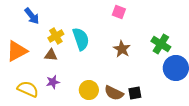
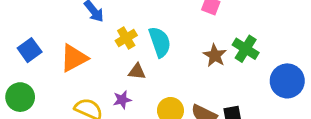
green cross: (161, 44) -> (246, 49), moved
brown triangle: (51, 55) -> (137, 72), moved

